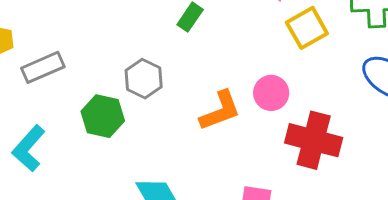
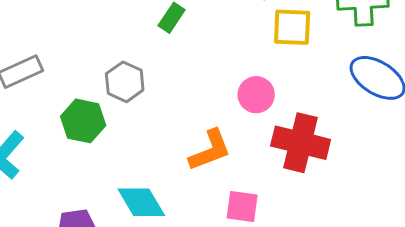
yellow square: (307, 28) -> (292, 27), turned 33
orange L-shape: (220, 111) -> (210, 150), moved

